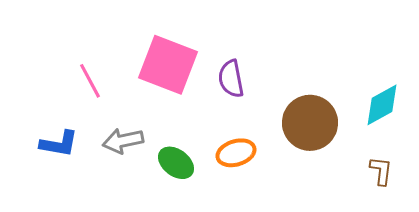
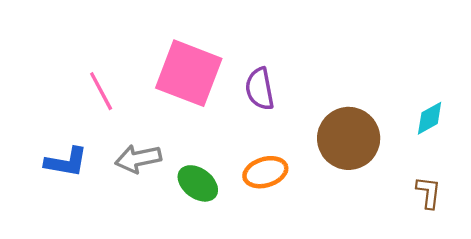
cyan diamond: (382, 105) -> (430, 118), size x0.7

